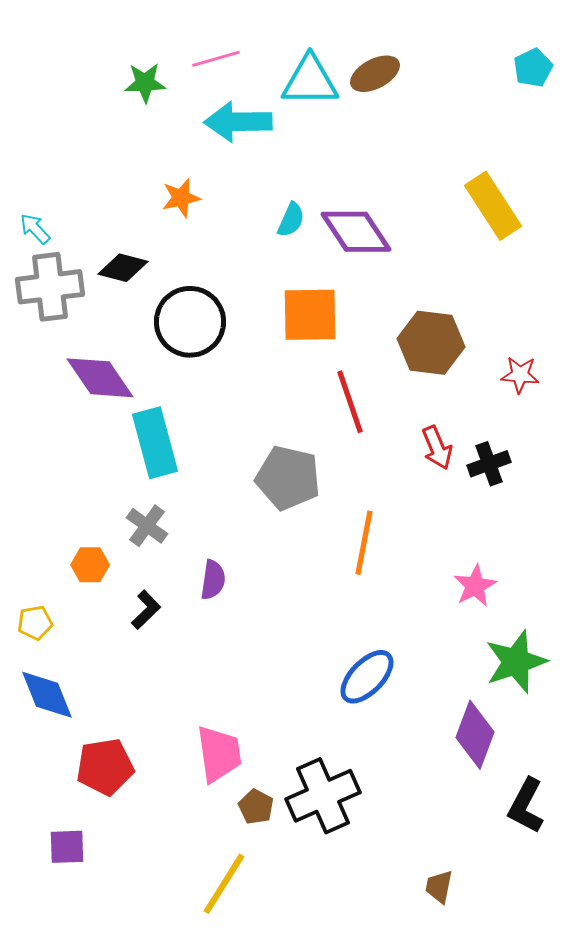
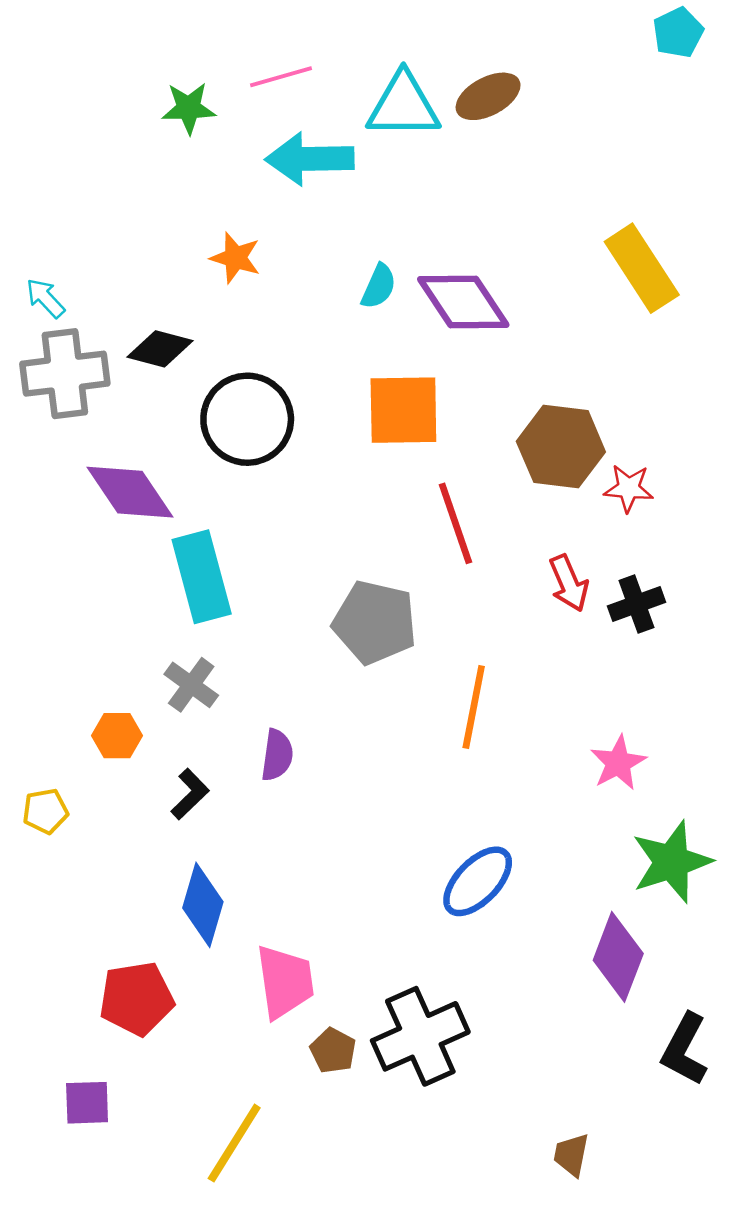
cyan pentagon: (533, 68) -> (678, 33), moved
orange star: (181, 198) -> (235, 258), turned 30
red star: (520, 375) -> (629, 488), moved
blue diamond: (47, 695) -> (203, 905), moved, turned 38
yellow line: (224, 884) -> (234, 1143), moved

